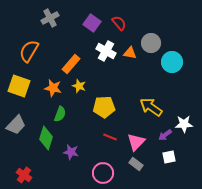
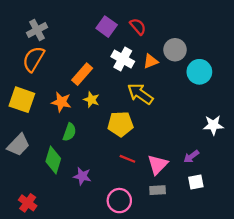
gray cross: (50, 18) -> (37, 30), moved
orange triangle: (130, 53) -> (151, 61), turned -32
yellow arrow: (151, 107) -> (140, 94), moved
white star: (184, 124) -> (213, 125), moved
gray rectangle: (136, 164) -> (158, 190), turned -40

